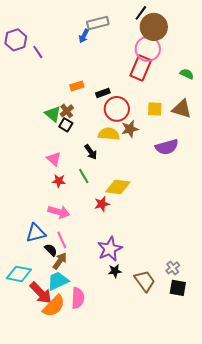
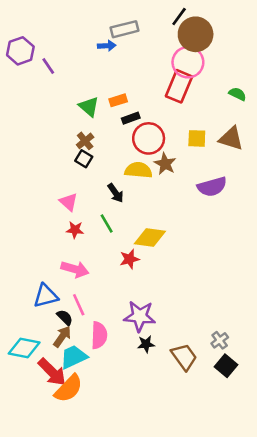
blue arrow: (84, 36) -> (107, 46), turned -120
orange rectangle: (77, 86) -> (118, 100), moved
green triangle: (53, 114) -> (89, 107), moved
brown star: (130, 129) -> (165, 164), turned -30
purple star: (110, 249) -> (140, 316), turned 30
brown arrow: (60, 261) -> (62, 337), moved
black square: (178, 288) -> (226, 366), turned 30
pink semicircle: (78, 298) -> (99, 335), moved

